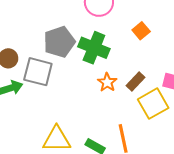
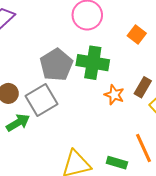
gray square: (38, 72) -> (42, 100), turned -32

